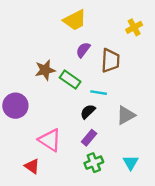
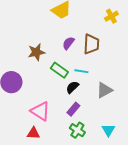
purple semicircle: (83, 50) -> (68, 43), moved
green rectangle: (70, 80) -> (59, 70), moved
green cross: (94, 163) -> (77, 130), turned -35
red triangle: (32, 166) -> (33, 133), moved, turned -32

